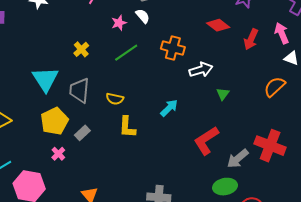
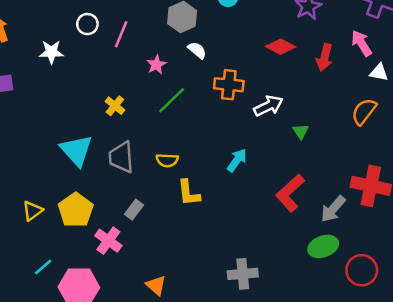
white semicircle: (143, 16) -> (197, 50), moved
yellow pentagon: (54, 121) -> (76, 210), moved
pink cross: (58, 154) -> (108, 241), size x1.5

